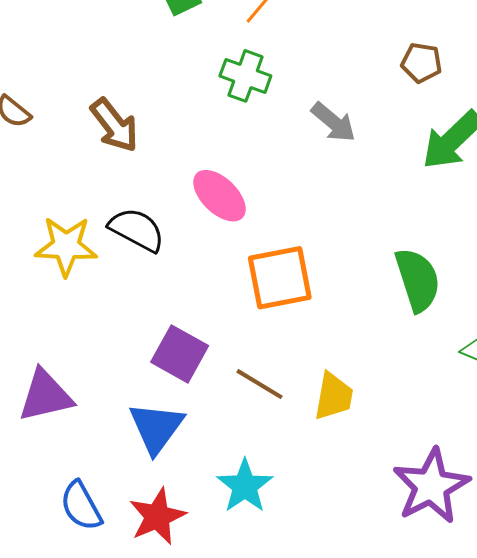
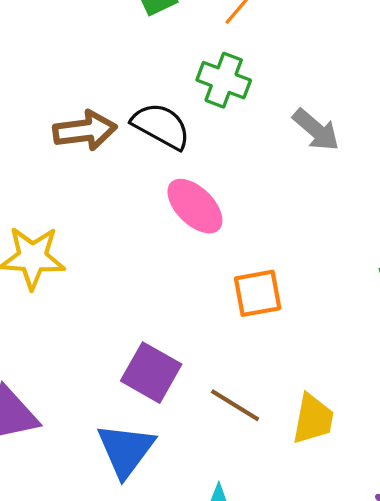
brown arrow: (114, 125) -> (85, 131), turned -60
black semicircle: (137, 230) -> (161, 126), moved
orange square: (280, 278) -> (258, 293), size x0.7

